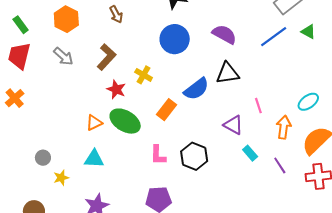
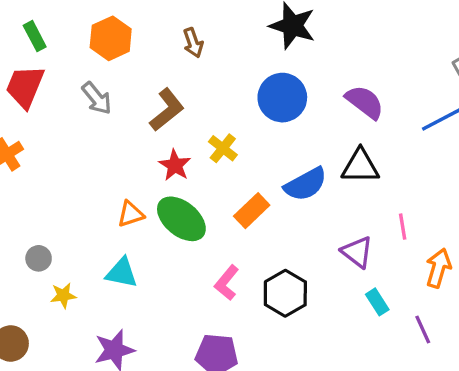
pink L-shape: (158, 155) -> (227, 283), turned 30

